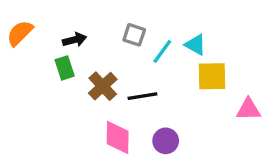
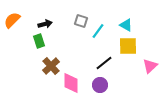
cyan triangle: (195, 45) -> (126, 25), moved
brown cross: (103, 86) -> (51, 66), moved
black line: (142, 96) -> (104, 63), moved, turned -30
pink triangle: (248, 109) -> (150, 66), turned -42

